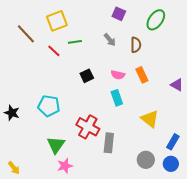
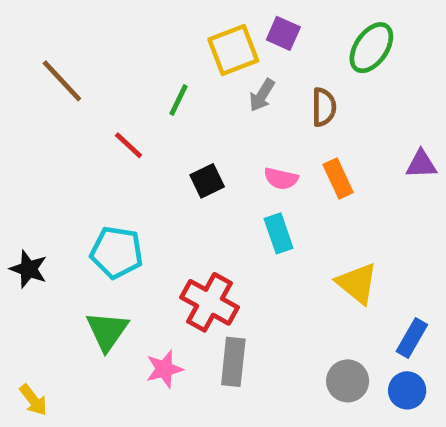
yellow square: (57, 21) -> (233, 50), moved
gray arrow: (110, 40) -> (262, 95), turned 72
green line: (75, 42) -> (179, 100), turned -56
red line: (54, 51) -> (129, 145), moved
purple triangle: (177, 85) -> (421, 164), moved, turned -32
gray rectangle: (109, 143) -> (233, 362), moved
green triangle: (56, 145) -> (107, 331), moved
pink star: (65, 166) -> (164, 369), moved

